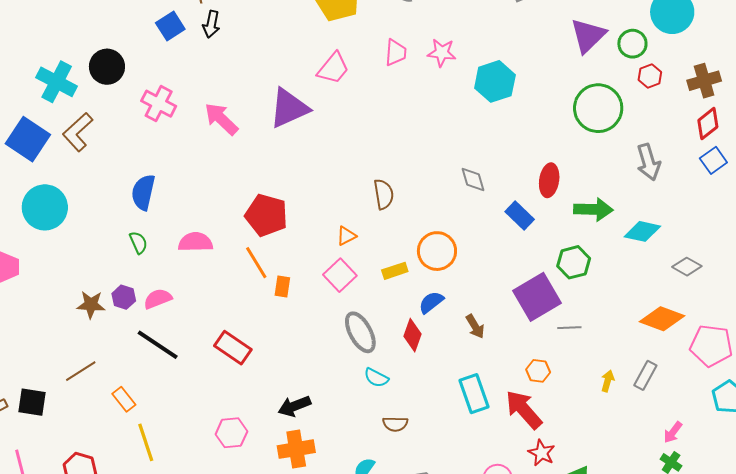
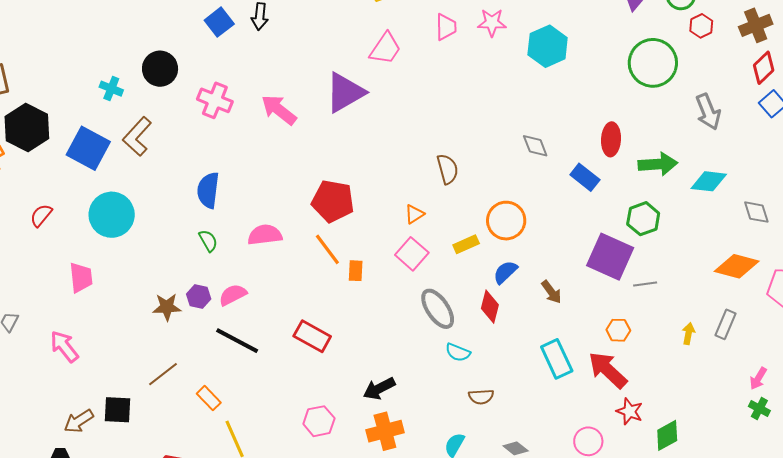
cyan cross: (57, 82) -> (111, 89), size x0.6
gray diamond: (687, 267) -> (756, 212), turned 48
purple square: (537, 297) -> (610, 257), turned -30

